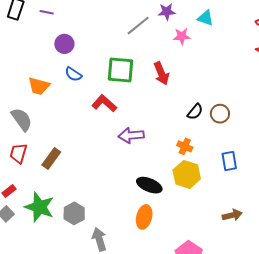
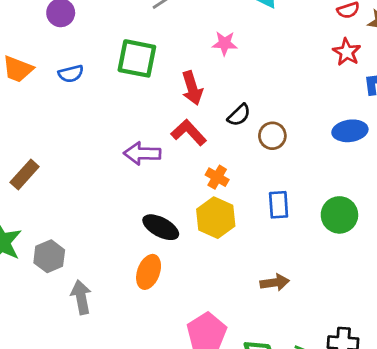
pink star: (182, 36) -> (225, 43), moved
red arrow: (161, 73) -> (192, 88), moved
blue semicircle: (73, 74) -> (71, 74), moved, turned -54
red L-shape: (104, 103) -> (189, 133), moved
black semicircle: (195, 112) -> (239, 115), moved

